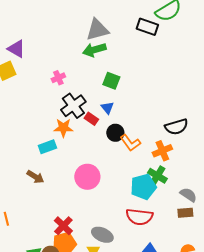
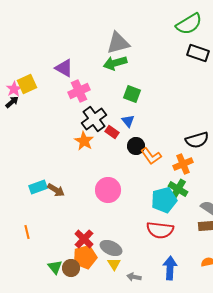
black rectangle: (147, 27) -> (198, 53), moved
purple triangle: (16, 49) -> (64, 68), moved
pink cross: (58, 78) -> (79, 91), size x1.5
orange star: (63, 128) -> (84, 141), turned 30
cyan rectangle: (47, 147) -> (38, 187), moved
gray ellipse: (102, 235) -> (111, 248), moved

